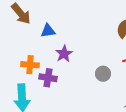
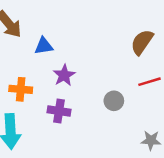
purple cross: (48, 78) -> (59, 111), moved

